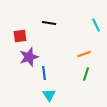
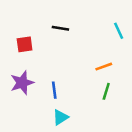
purple star: (29, 57) -> (22, 83), moved
cyan triangle: (49, 95) -> (60, 117), turned 32

